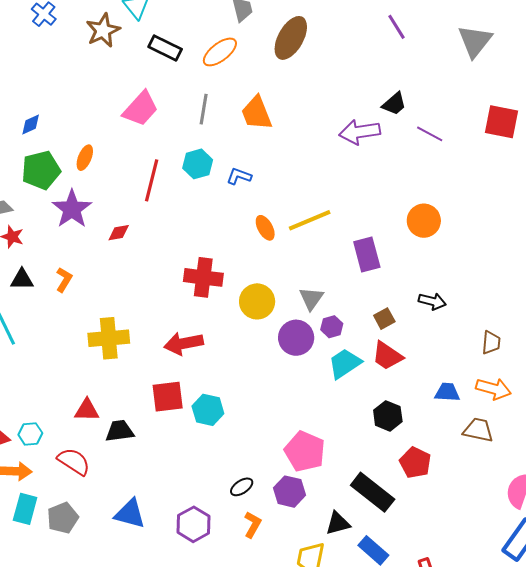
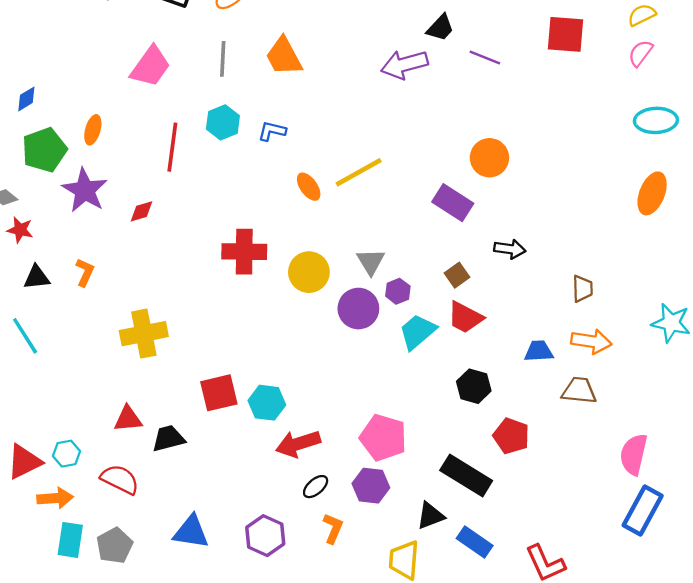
purple rectangle: (367, 255) -> (453, 203), moved, turned -36
red arrow: (184, 343) -> (298, 444), moved

